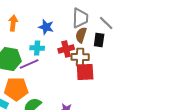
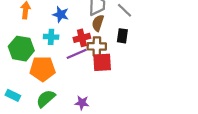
black rectangle: (99, 40) -> (122, 36), moved
purple line: (29, 64) -> (77, 54), moved
orange pentagon: (16, 89) -> (43, 69), moved

